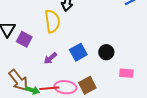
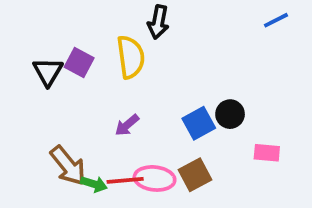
purple square: (24, 39) -> (79, 63), moved
blue square: (78, 52) -> (199, 123), moved

